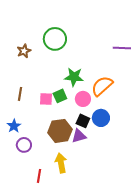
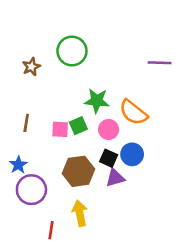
orange semicircle: (102, 86) -> (133, 112), turned -100
purple triangle: (79, 136) -> (115, 178), moved
purple circle: (24, 145) -> (31, 190), size x1.5

